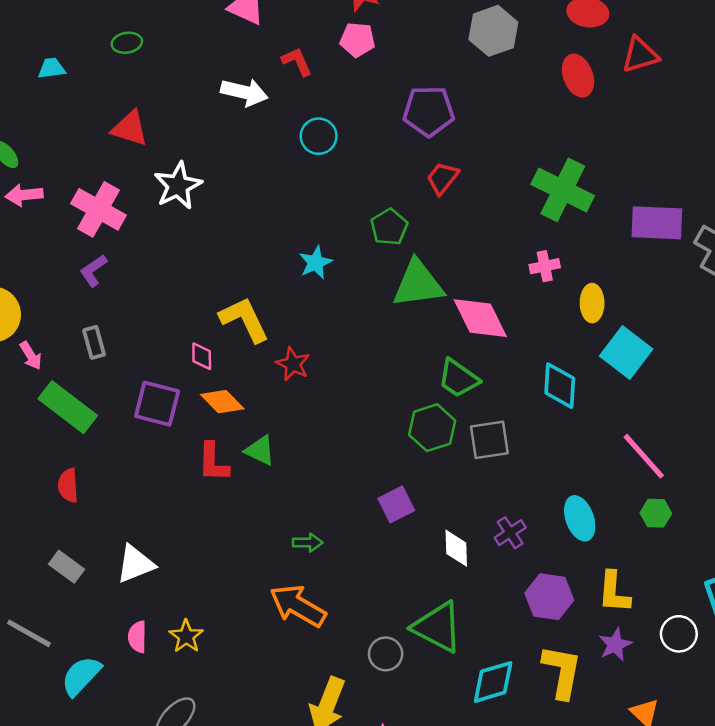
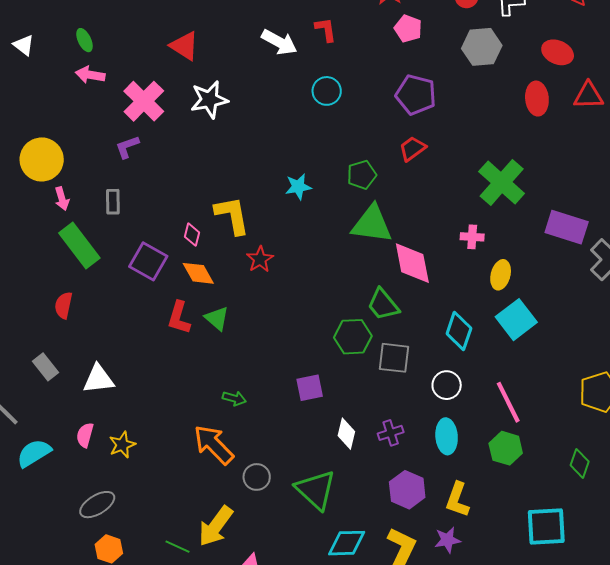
pink pentagon: (357, 40) -> (408, 29), moved
green hexagon: (656, 513) -> (506, 448), size x1.4
white circle: (679, 634) -> (447, 385), moved
gray circle: (386, 654) -> (257, 477), moved

